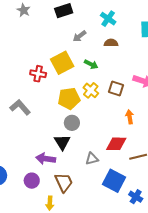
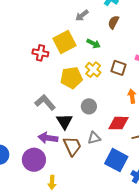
brown semicircle: (111, 43) -> (113, 22), turned -64
gray L-shape: (20, 107) -> (45, 102), moved
gray circle: (72, 123) -> (89, 106), moved
purple circle: (32, 181) -> (34, 160), size x1.5
brown trapezoid: (64, 182) -> (72, 146), moved

